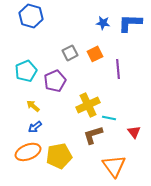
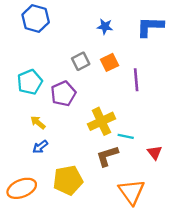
blue star: (103, 23) -> (105, 27), moved
orange ellipse: (28, 152) -> (22, 188), moved

